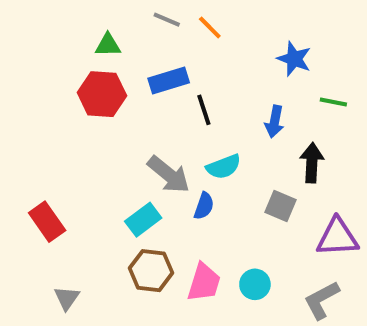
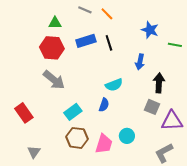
green line: (333, 102) -> (175, 45), moved
black line: (204, 110) -> (109, 43), moved
gray arrow: (169, 175) -> (54, 80), moved
gray square: (280, 206) -> (152, 107), moved
cyan circle: (255, 284) -> (127, 136), moved

